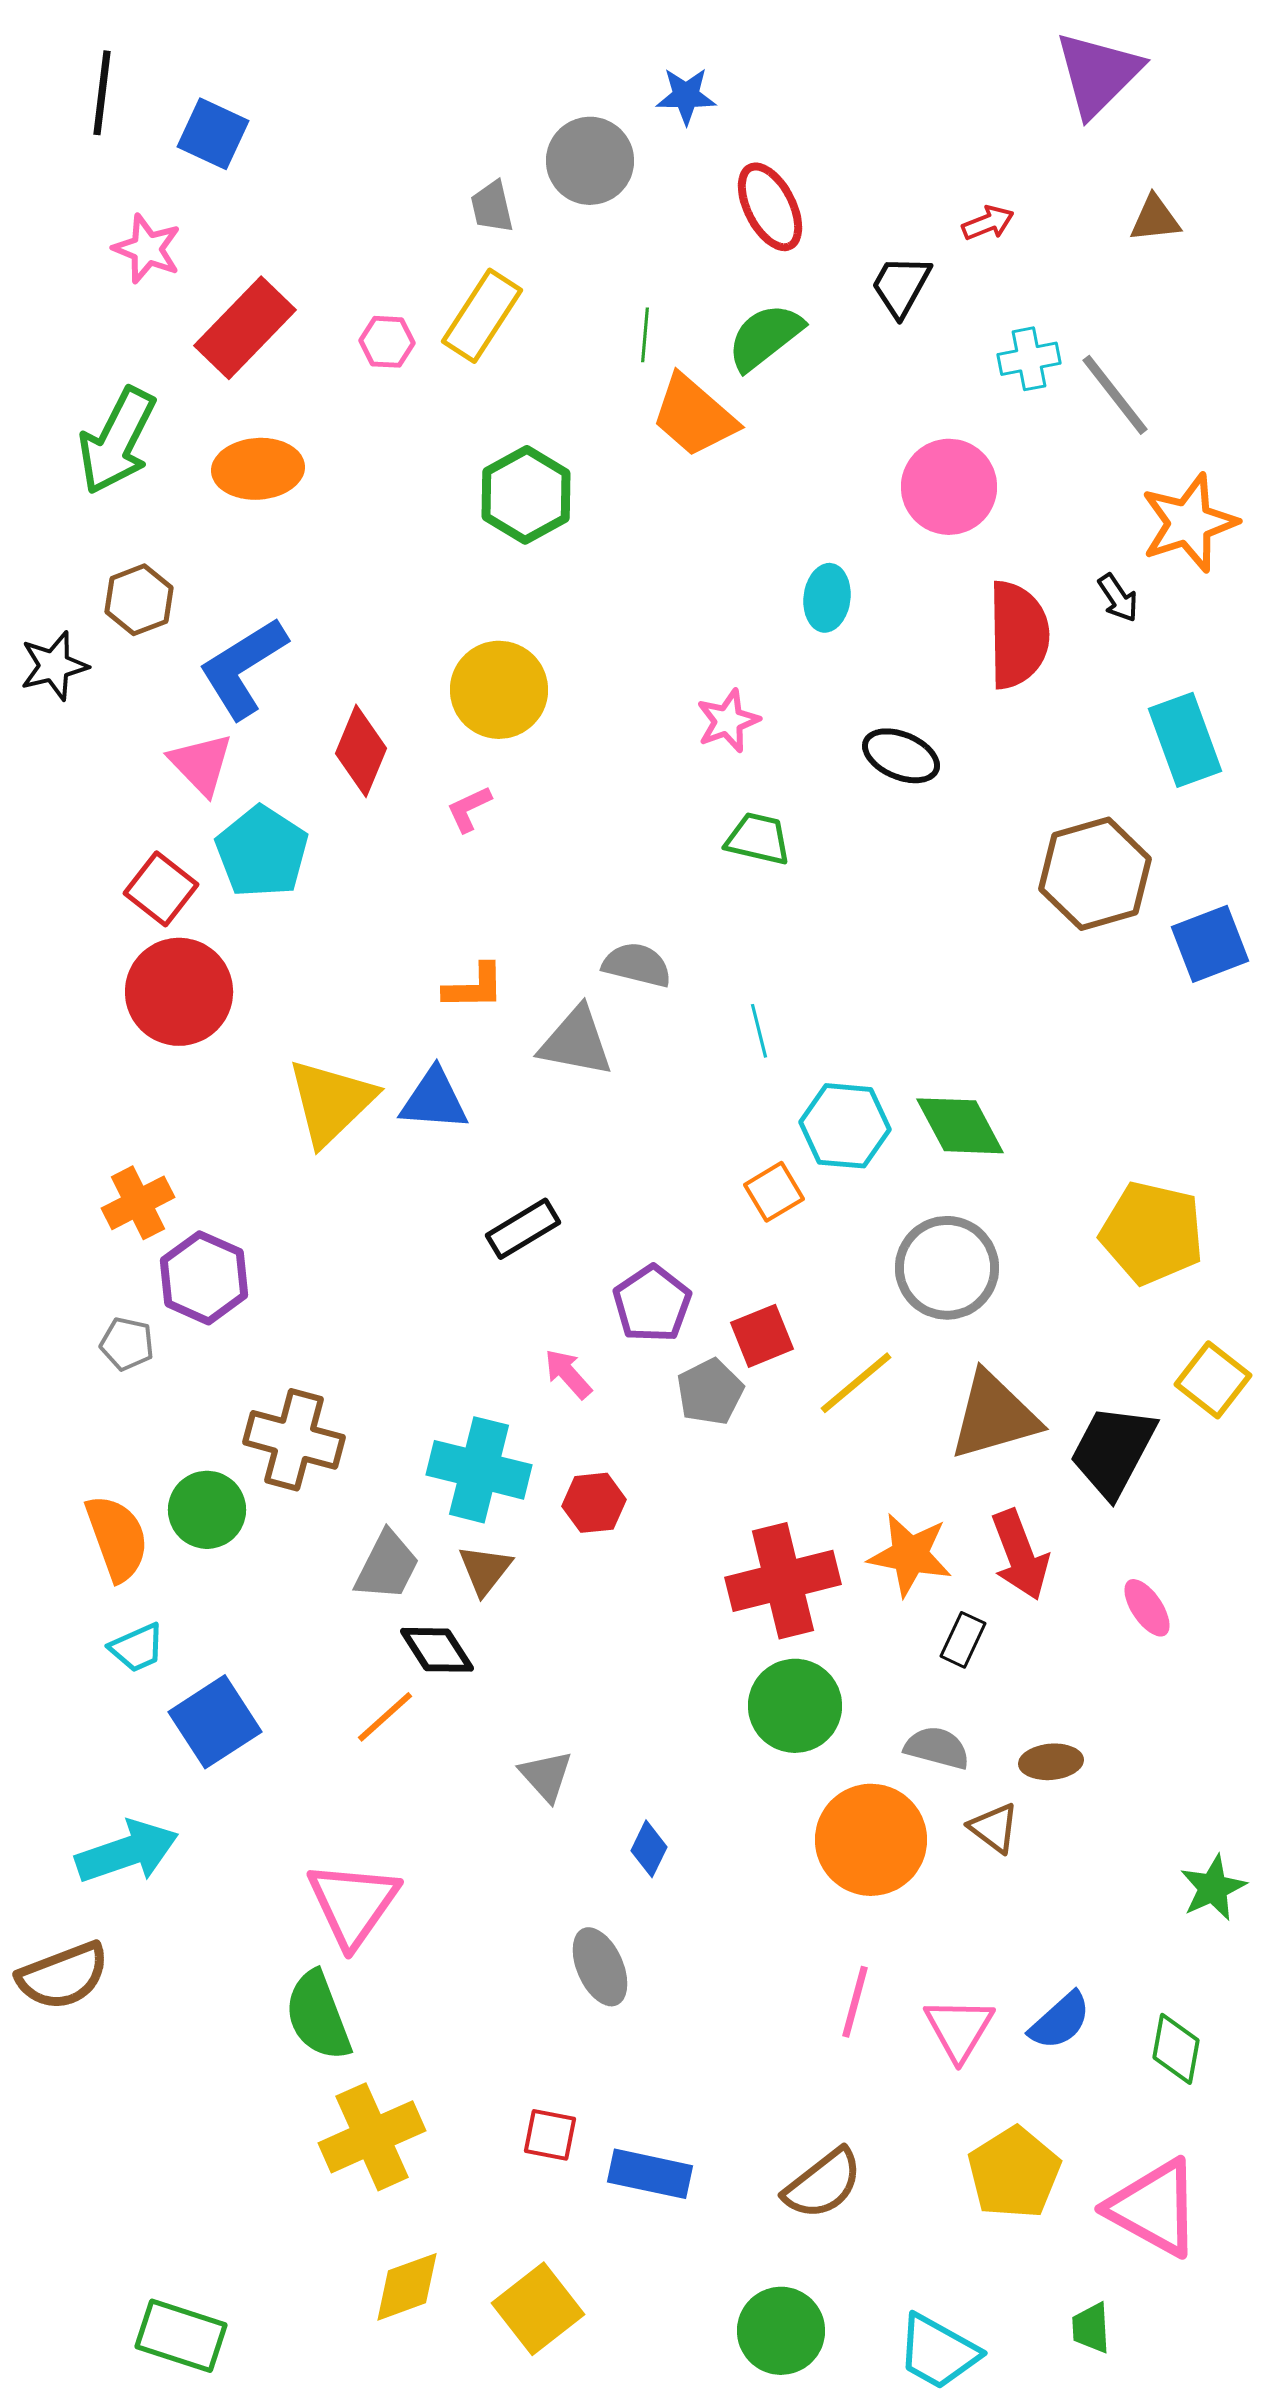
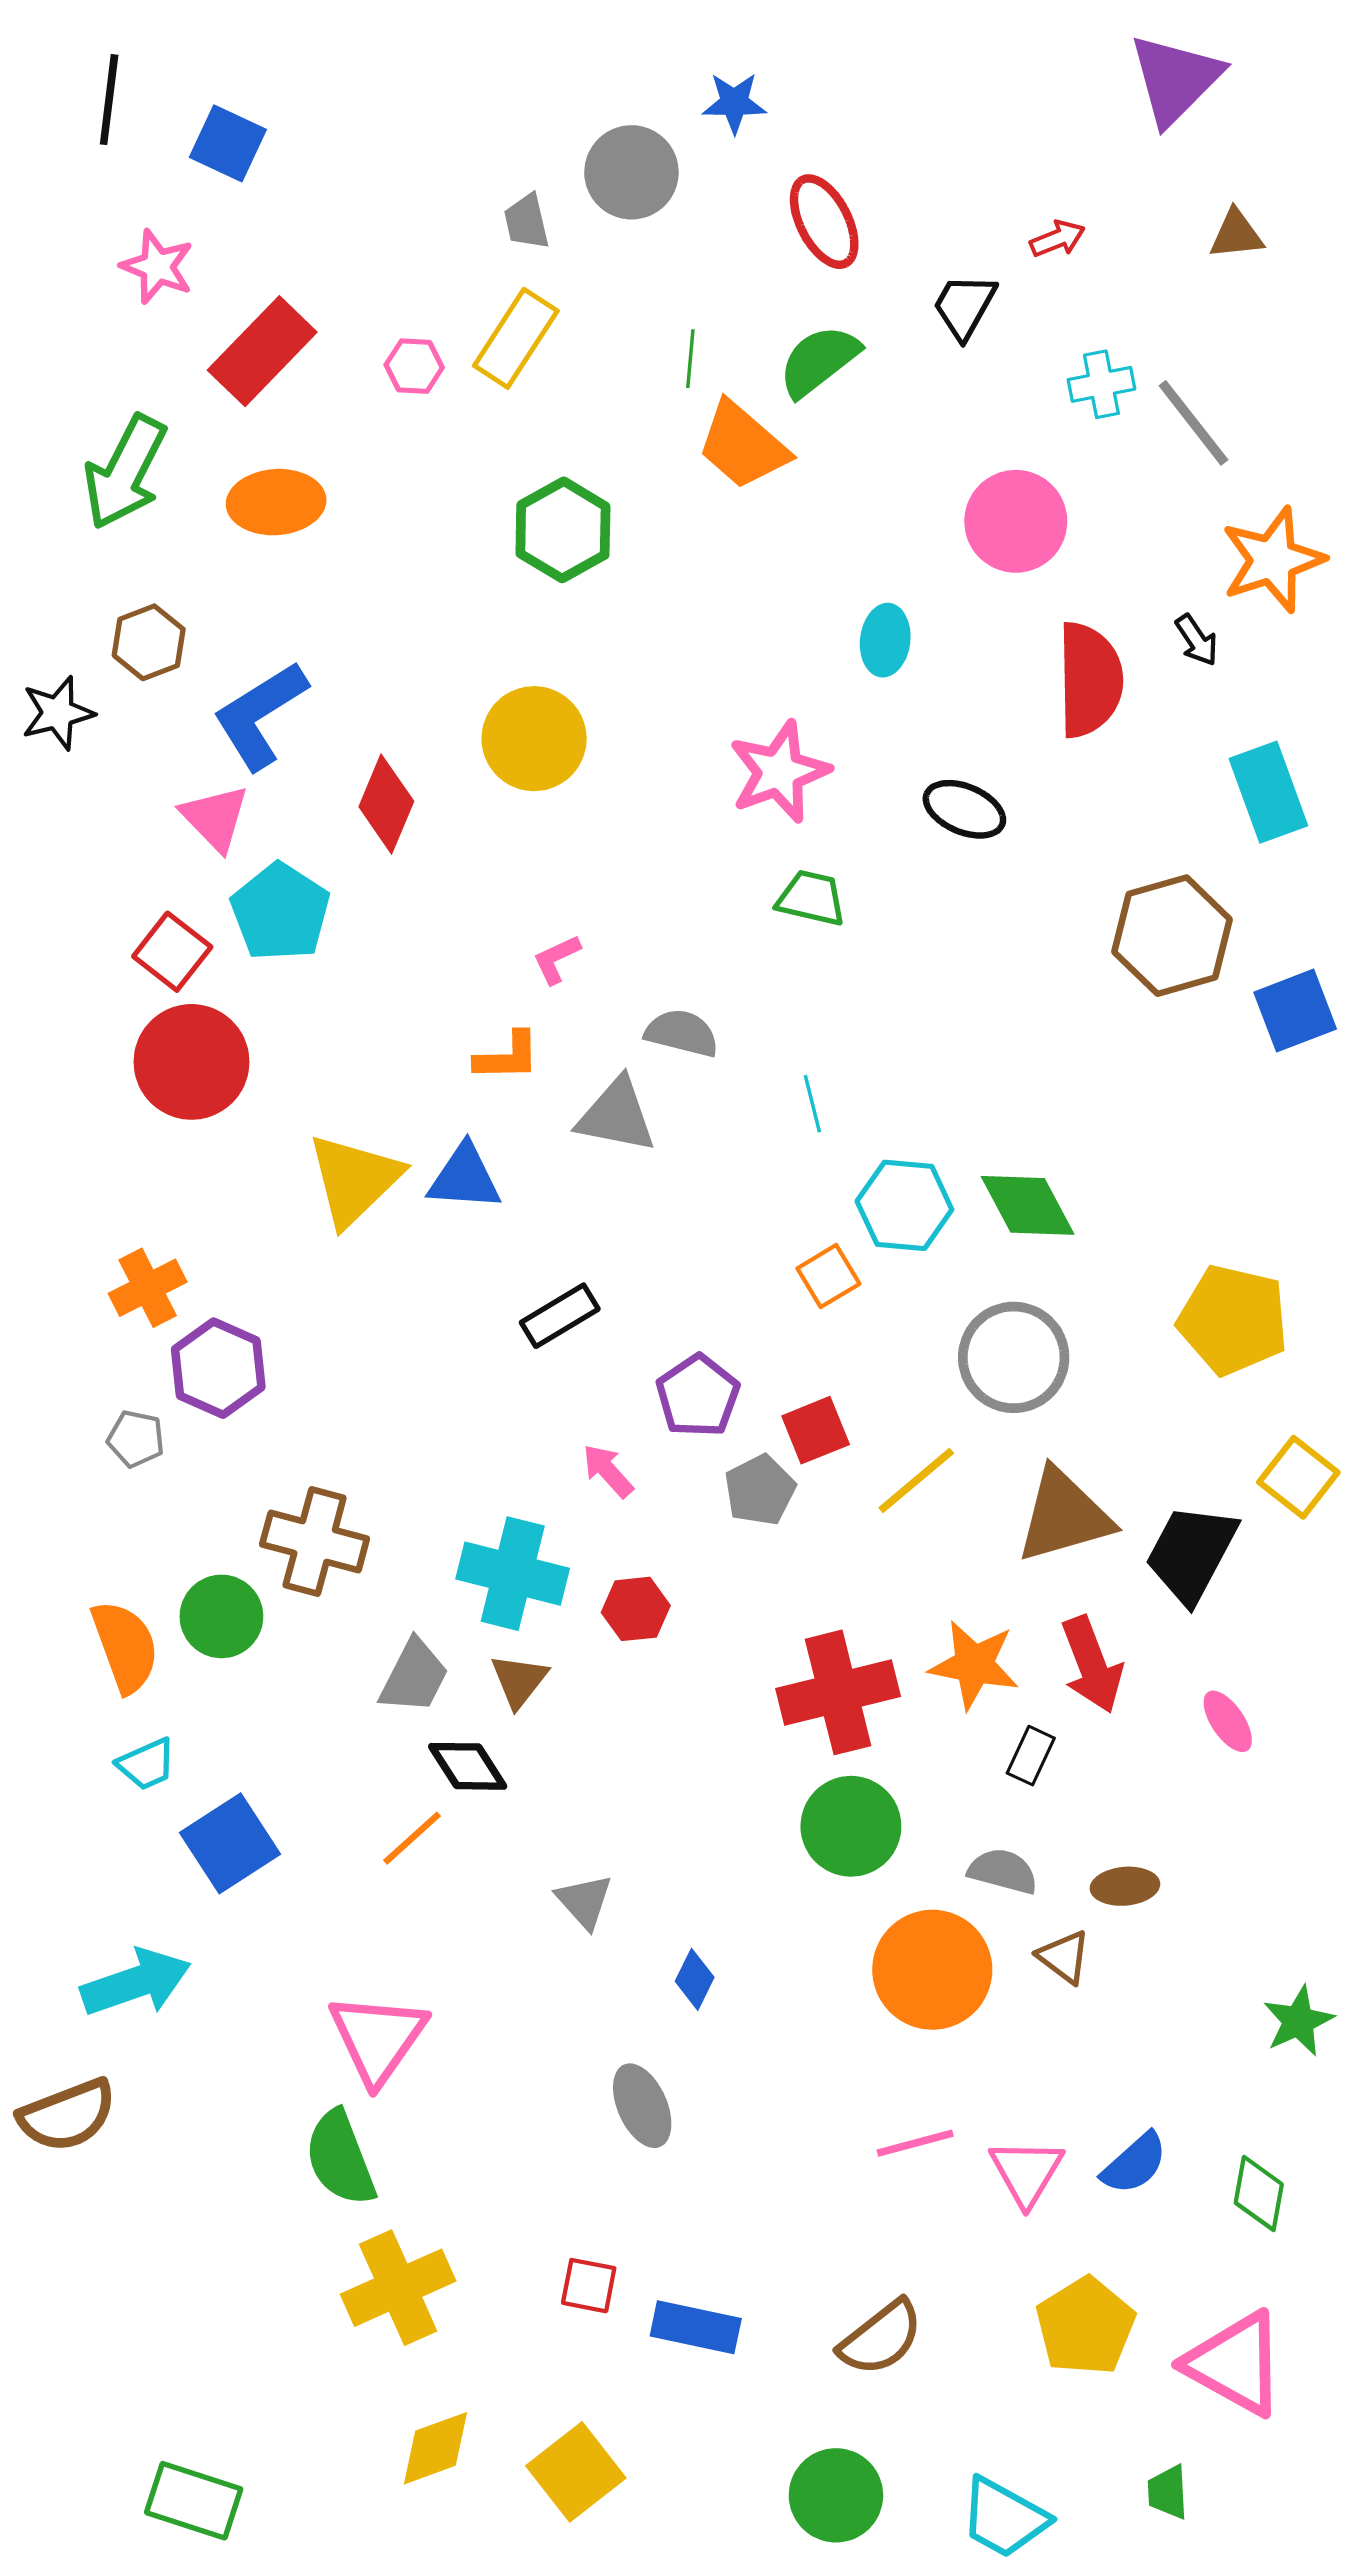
pink star: (728, 721) -> (779, 772), size x1.5
pink L-shape: (469, 809) -> (557, 959), moved
pink line: (855, 2002) -> (915, 2143), turned 60

